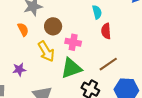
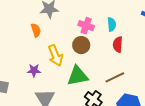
brown circle: (53, 26) -> (81, 45), moved
pink cross: (73, 42) -> (86, 26), moved
purple star: (19, 70) -> (34, 70), moved

